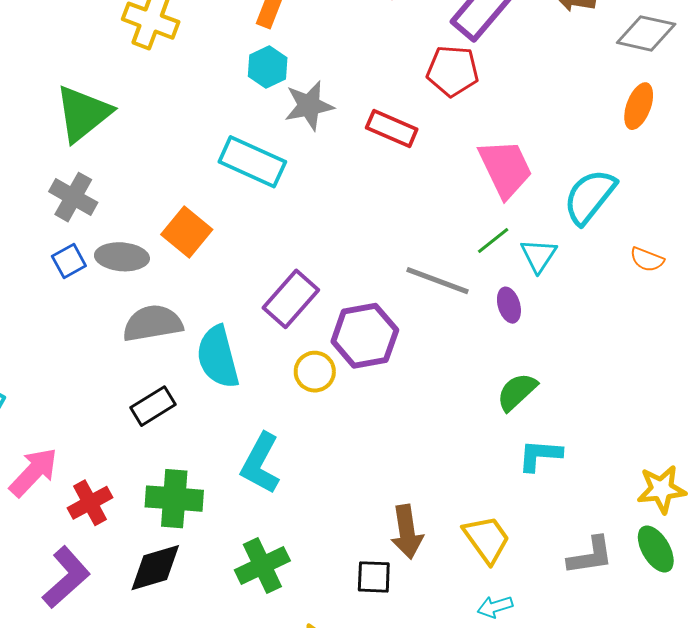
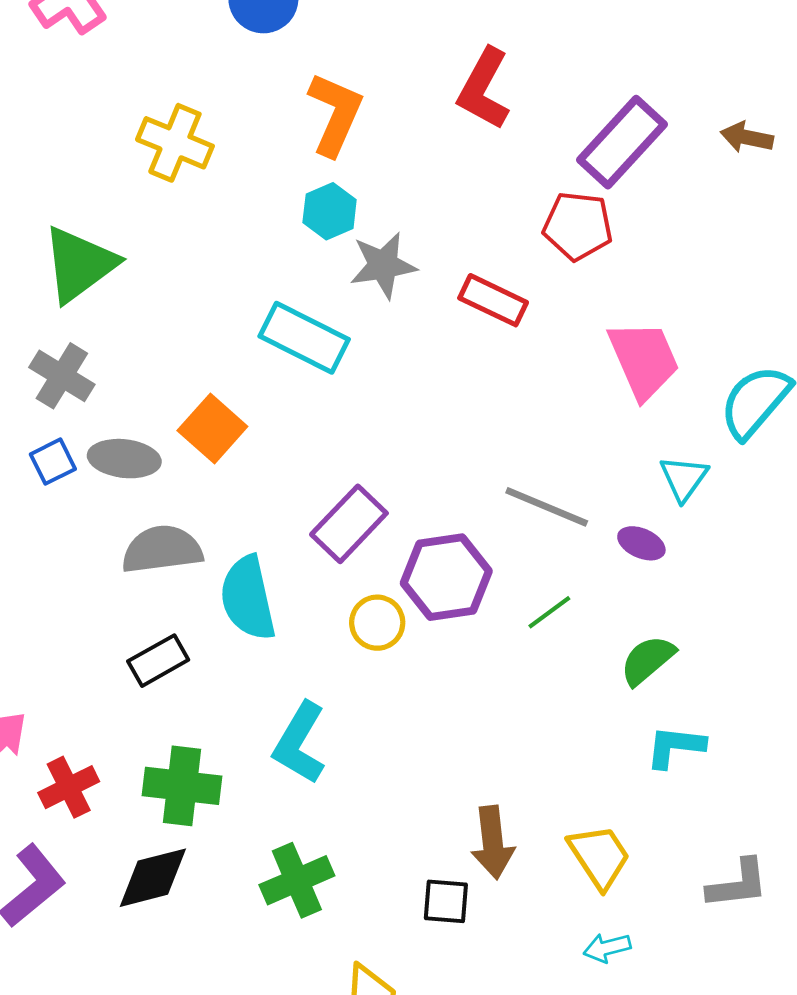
green line: (493, 240) -> (549, 612), moved
purple ellipse: (509, 305) -> (641, 543), turned -52

